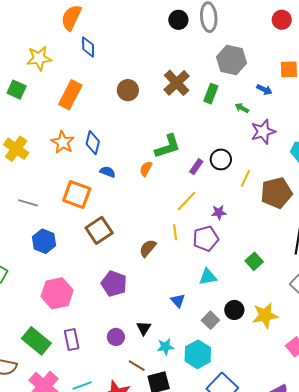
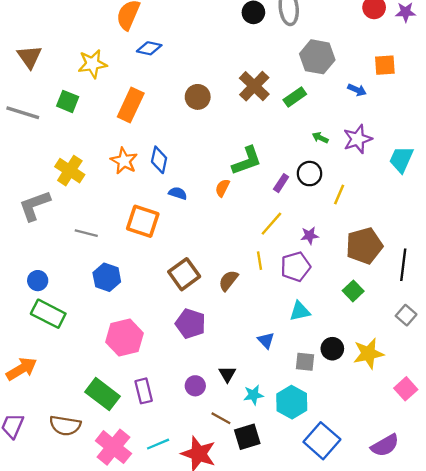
blue diamond: (88, 47) -> (149, 48), turned -75
green rectangle: (211, 94) -> (295, 97), turned 36
green arrow: (242, 108) -> (320, 138), moved
brown pentagon: (276, 193) -> (364, 246), moved
brown square: (99, 230) -> (184, 274), moved
gray square: (210, 320) -> (305, 362), turned -36

